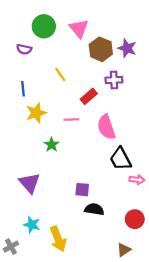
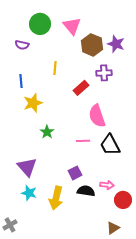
yellow line: (60, 75) -> (55, 68), turned 40
pink line: (71, 119) -> (83, 141), moved
pink arrow: (137, 180) -> (107, 185), moved
purple square: (82, 190) -> (75, 173), turned -32
cyan star: (32, 225) -> (29, 193), moved
yellow arrow: (58, 239) -> (56, 198), moved, turned 35

